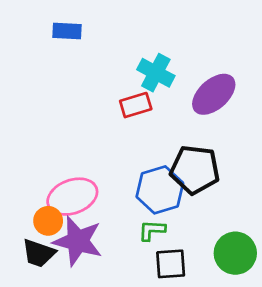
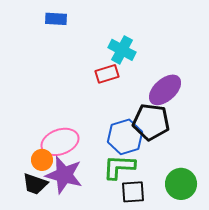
purple ellipse: (214, 94) -> (165, 90), moved
green L-shape: (152, 230) -> (119, 167), size x1.6

